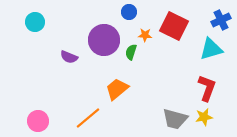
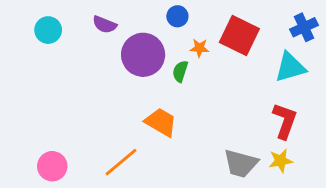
purple semicircle: (69, 57) -> (105, 25), moved
orange trapezoid: (117, 89) -> (161, 122), turned 70

